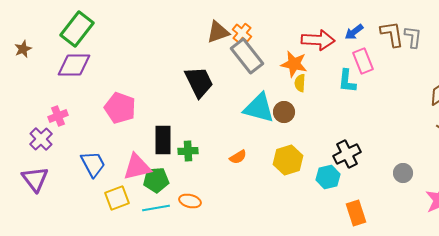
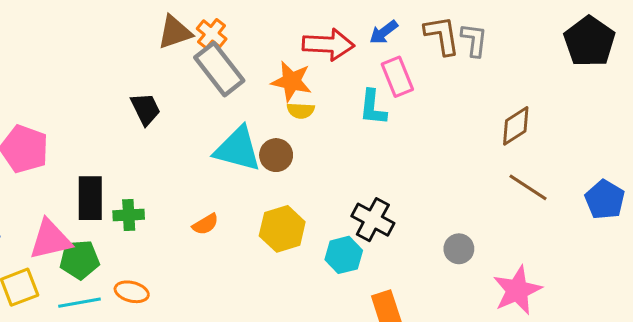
black trapezoid: (199, 82) -> (146, 109), size x0.7
yellow semicircle: (300, 83) -> (301, 111), turned -90
black cross: (347, 154) -> (373, 220), turned -36

